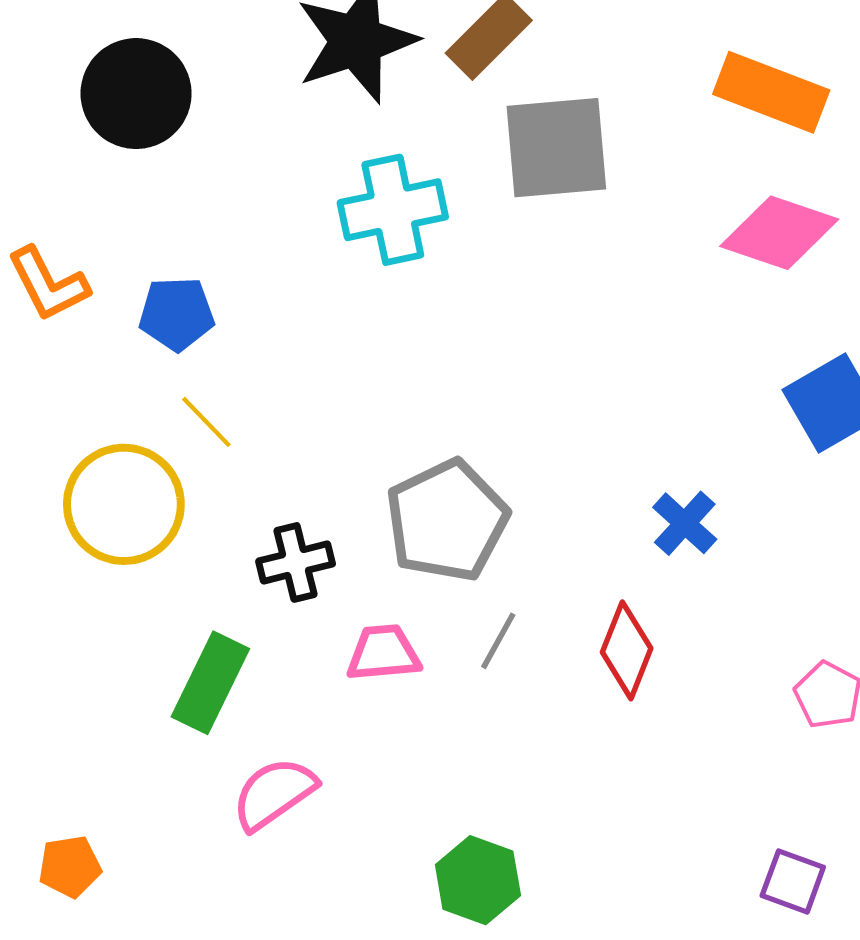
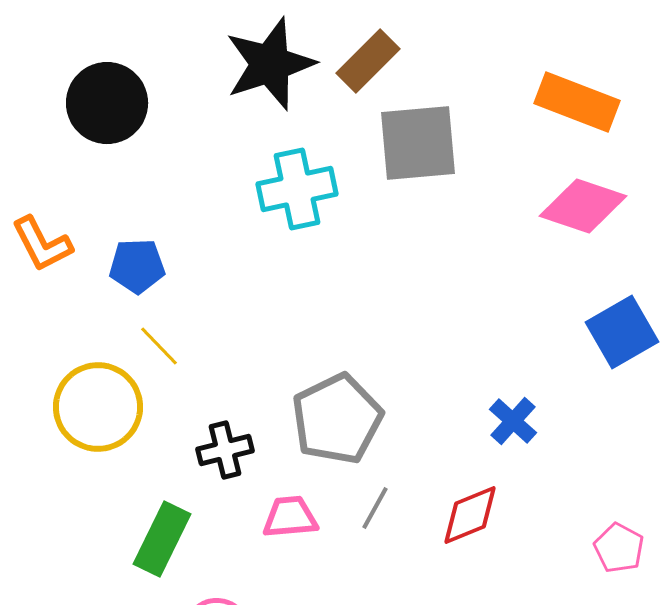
red diamond: (627, 650) -> (470, 515), turned 46

